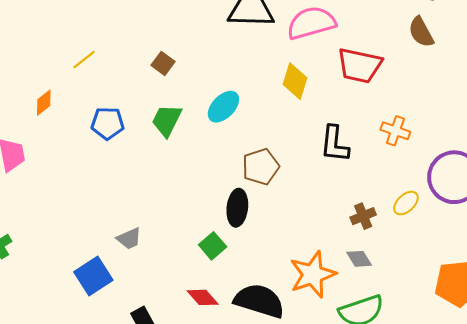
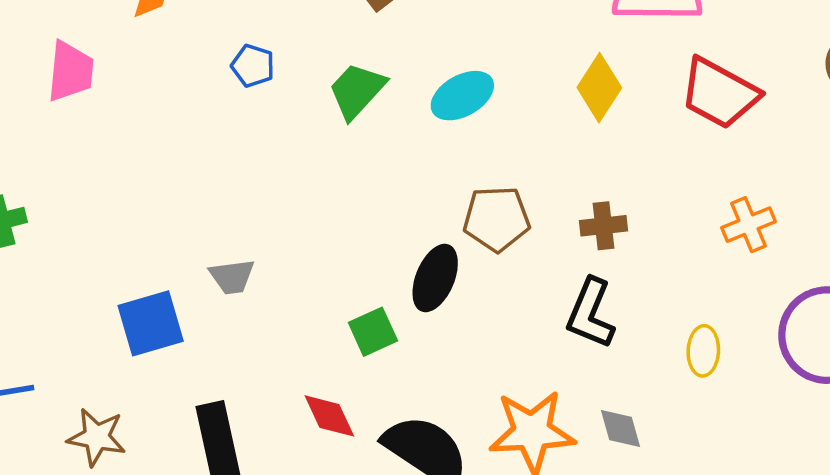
blue pentagon: (108, 123) -> (253, 66), size x0.7
orange cross: (395, 131) -> (749, 225), turned 32
black L-shape: (335, 144) -> (590, 313), moved
yellow ellipse: (406, 203) -> (703, 351), moved, turned -60
brown cross: (363, 216) -> (603, 226), moved

